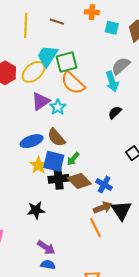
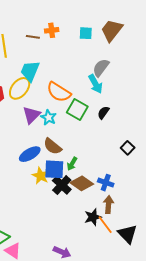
orange cross: (92, 12) -> (52, 30), moved
green square: (67, 62) -> (77, 109), moved, turned -35
black cross: (59, 179) -> (62, 185), turned -30
brown arrow: (103, 208) -> (108, 205), turned -54
black star: (36, 210) -> (93, 217), moved
black triangle: (121, 210) -> (127, 234), moved

